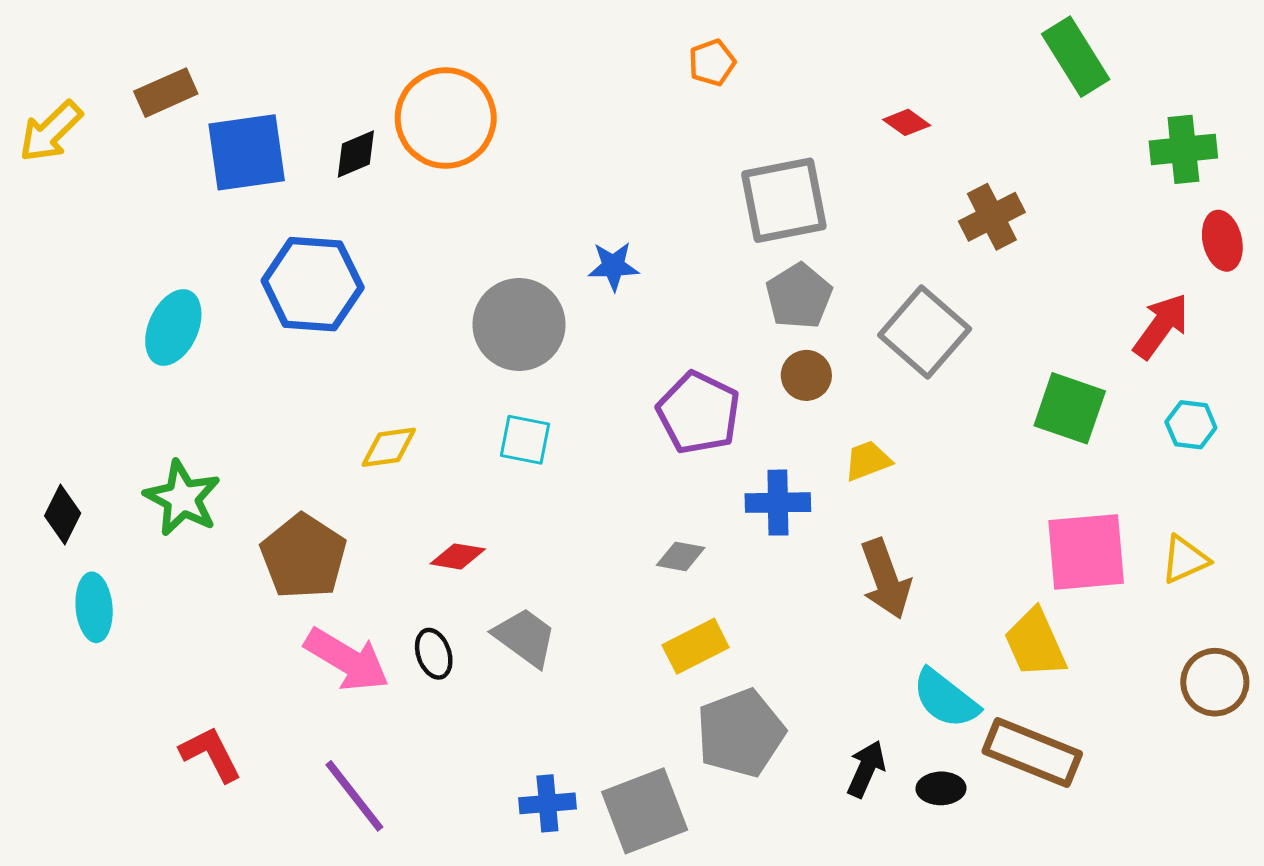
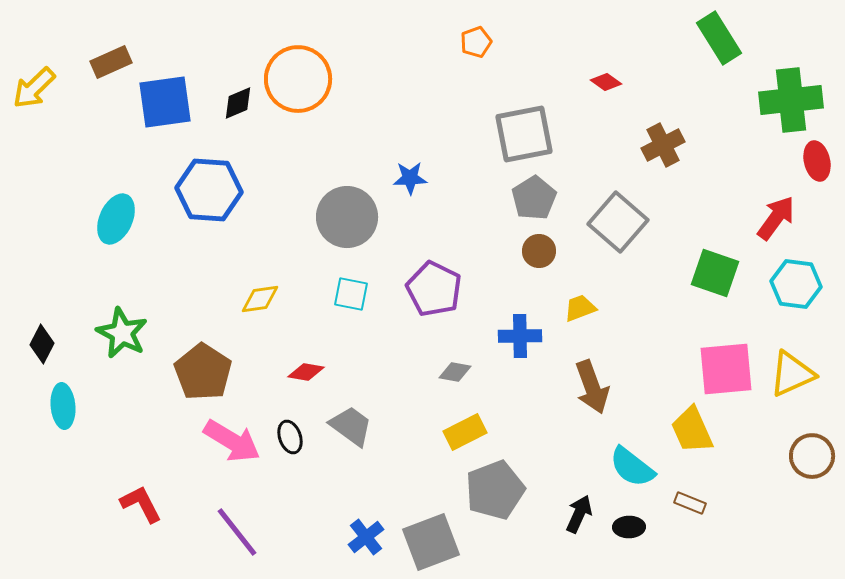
green cross: (1183, 149) -> (791, 100), size x1.4
purple pentagon: (699, 413) -> (434, 289), moved
cyan hexagon: (1191, 425) -> (796, 284), size x1.5
yellow triangle: (1185, 559) -> (792, 374), size x1.4
brown rectangle: (1032, 752) -> (690, 503), size x0.5
blue cross: (547, 803) -> (366, 537), turned -33

